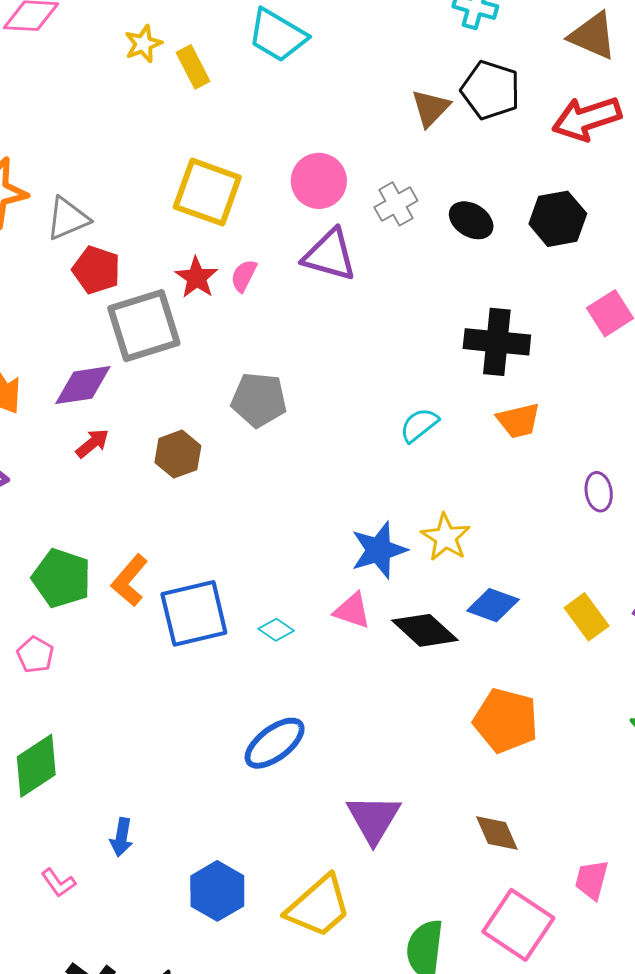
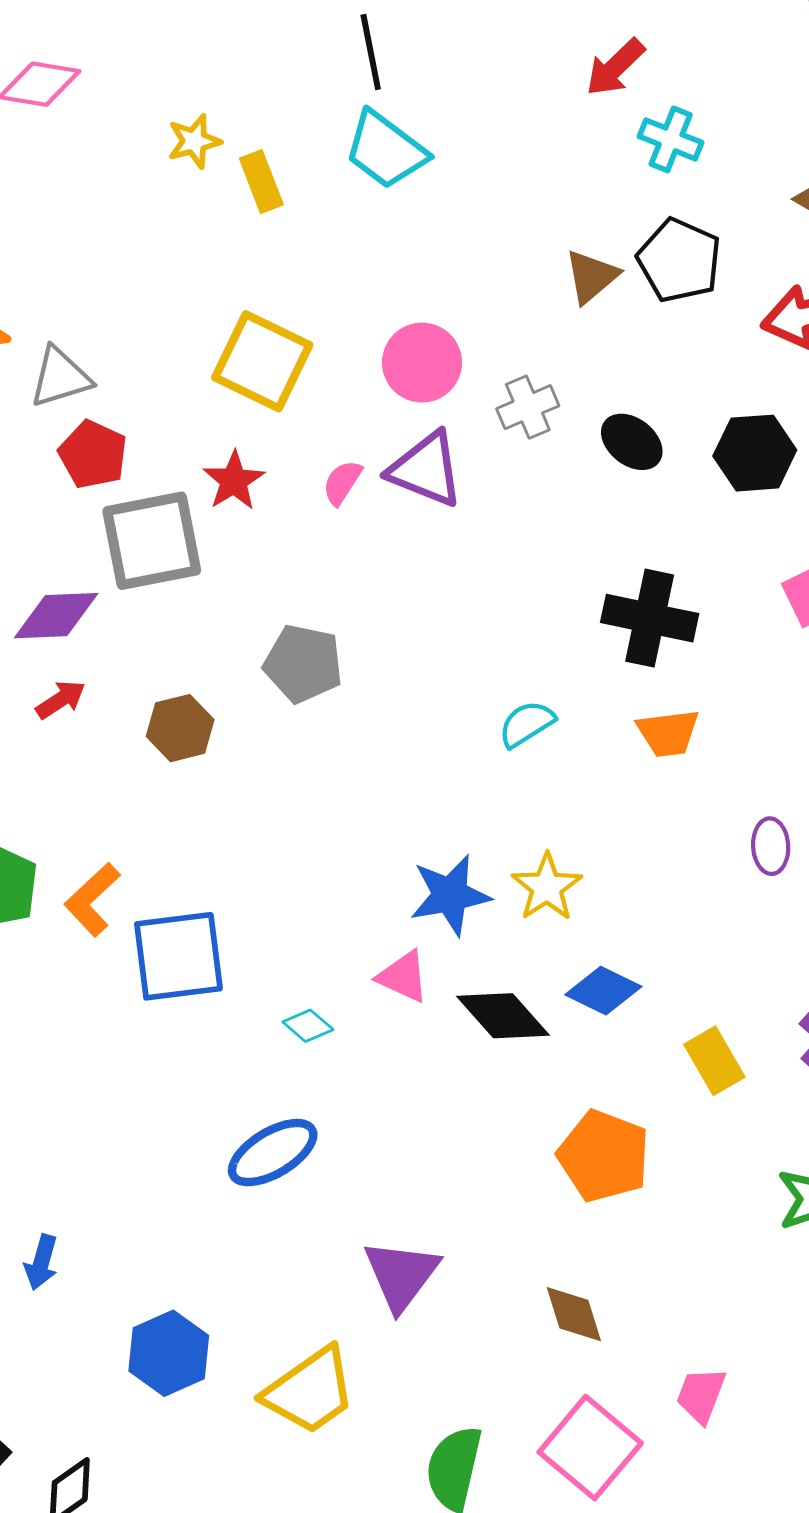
pink semicircle: (244, 276) -> (342, 482), moved
yellow rectangle: (587, 617) -> (714, 1061), moved
cyan diamond: (276, 630) -> (308, 1026), moved

